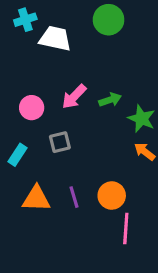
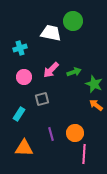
cyan cross: (25, 20) -> (20, 48), moved
white trapezoid: (55, 39) -> (51, 33), moved
cyan rectangle: (17, 155) -> (19, 114), moved
orange triangle: (36, 199) -> (24, 148), moved

